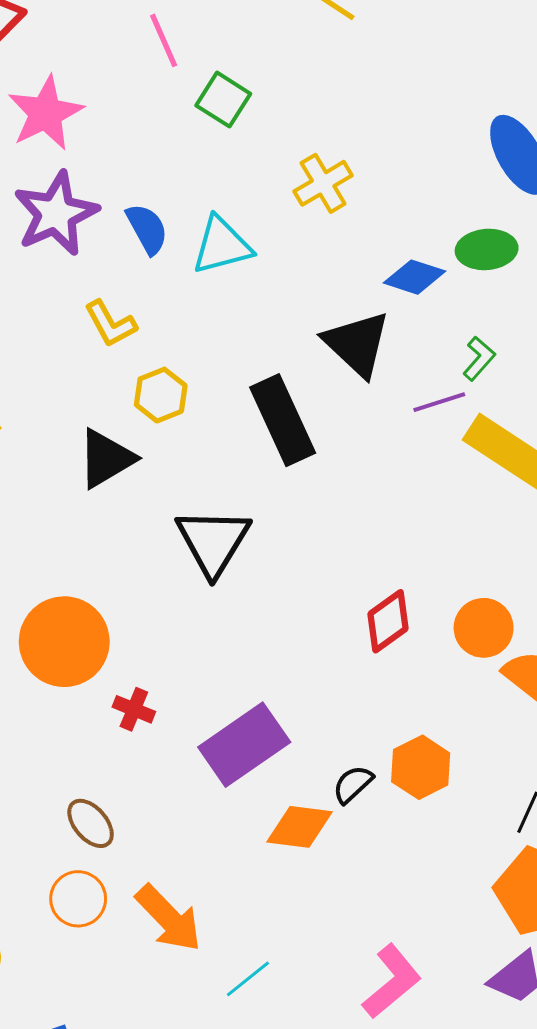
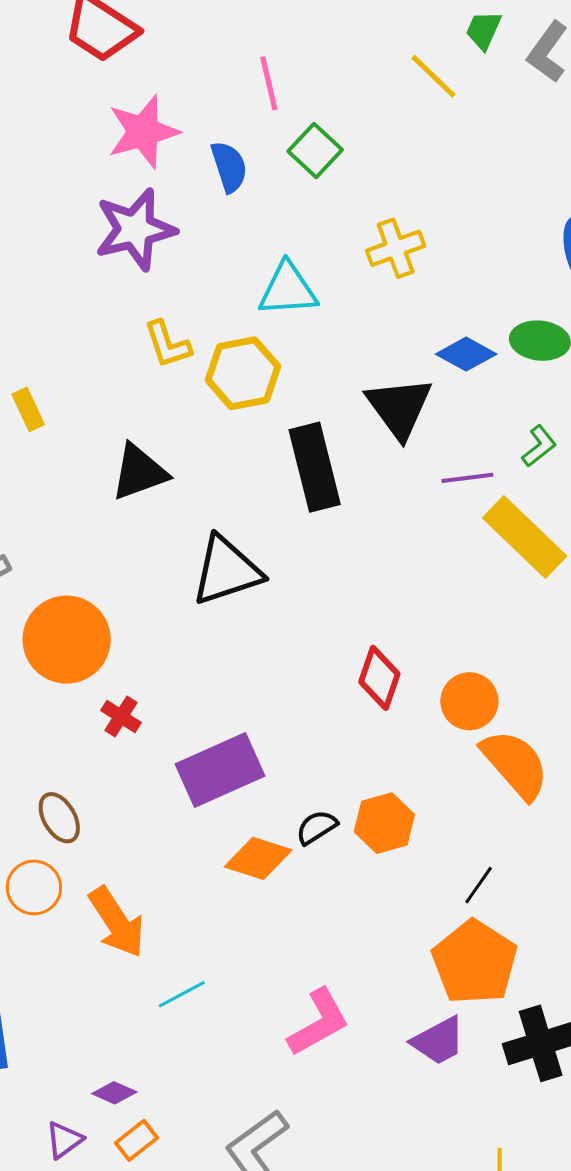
blue semicircle: (147, 229) -> (229, 167), moved
green L-shape: (479, 359) -> (539, 446), moved
yellow hexagon: (161, 395) -> (243, 373), moved, size x1.4
black triangle: (213, 542) -> (227, 571), turned 30
red diamond: (388, 621) -> (379, 678), turned -46

